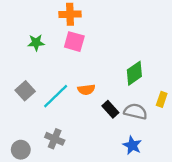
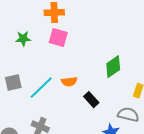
gray square: (25, 91) -> (13, 83), turned 30
gray semicircle: (135, 111) -> (128, 115), moved

